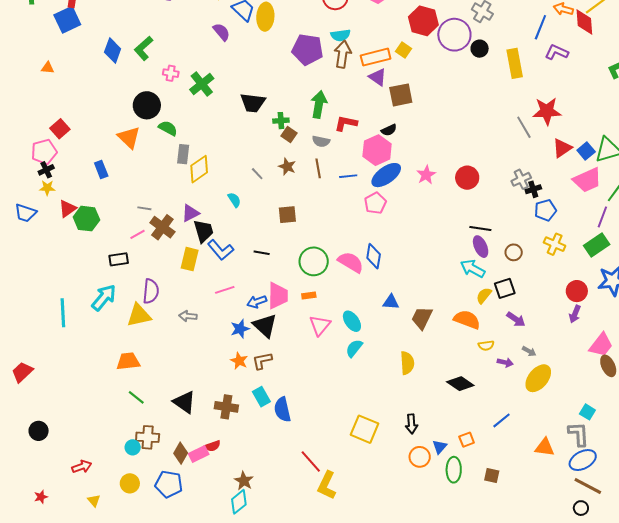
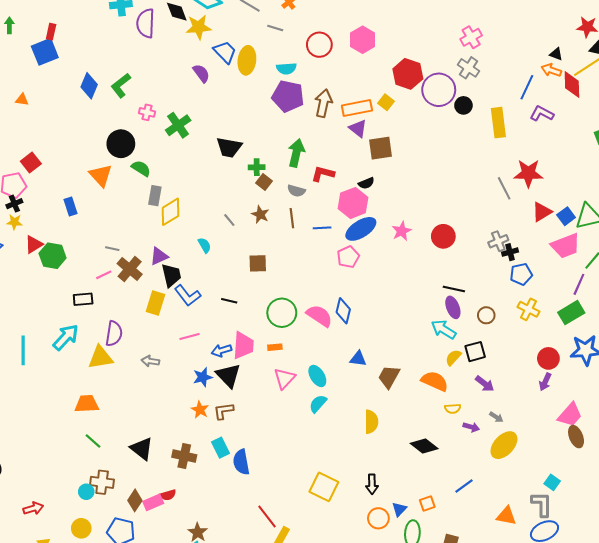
cyan semicircle: (340, 35) -> (286, 69), moved

